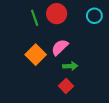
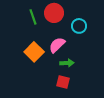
cyan circle: (94, 16) -> (79, 26), moved
red square: (66, 86) -> (63, 82), turned -32

